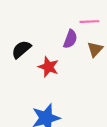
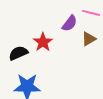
black semicircle: (21, 49) -> (18, 53), moved

